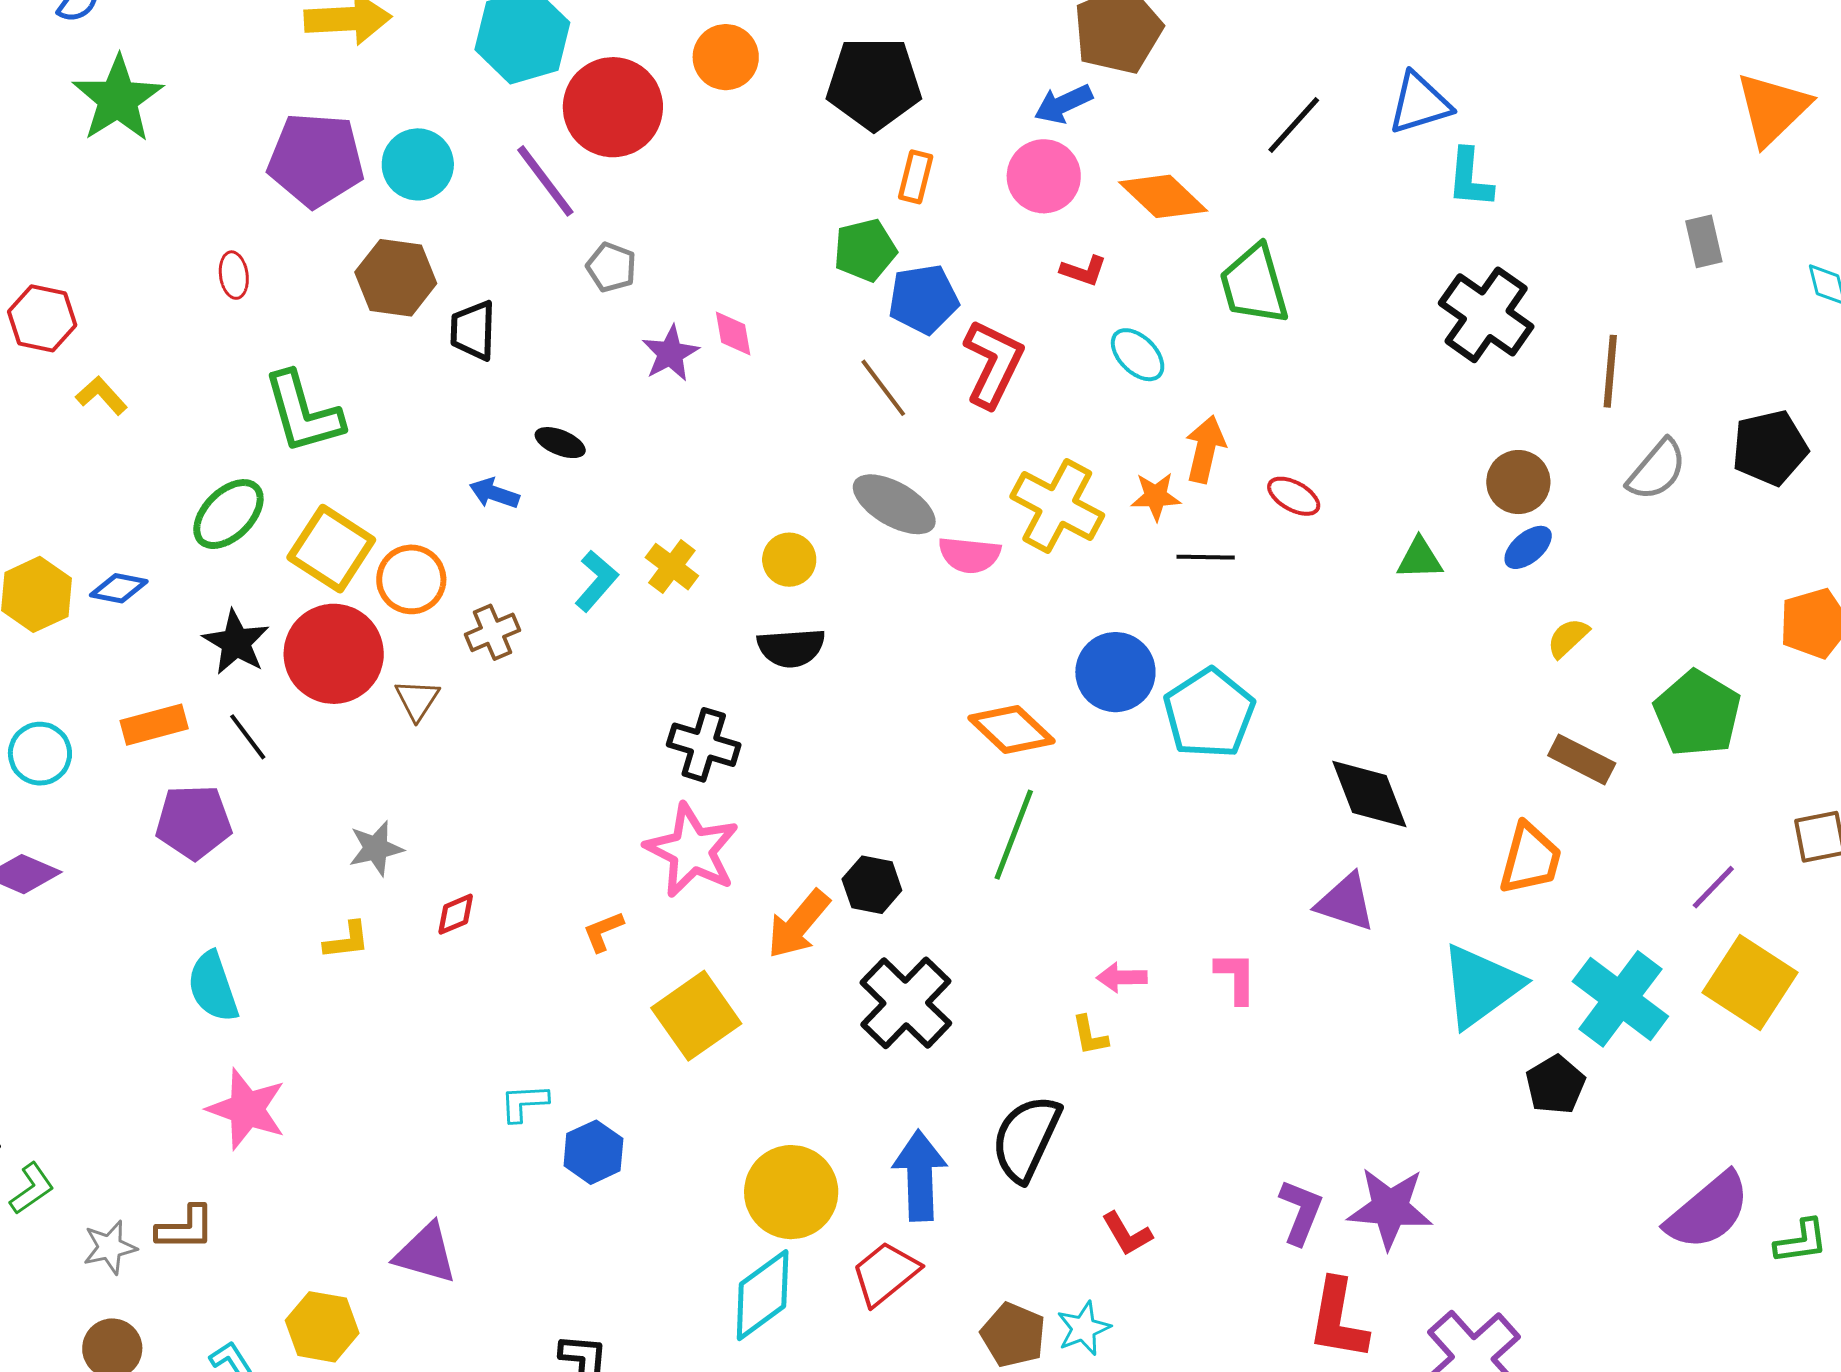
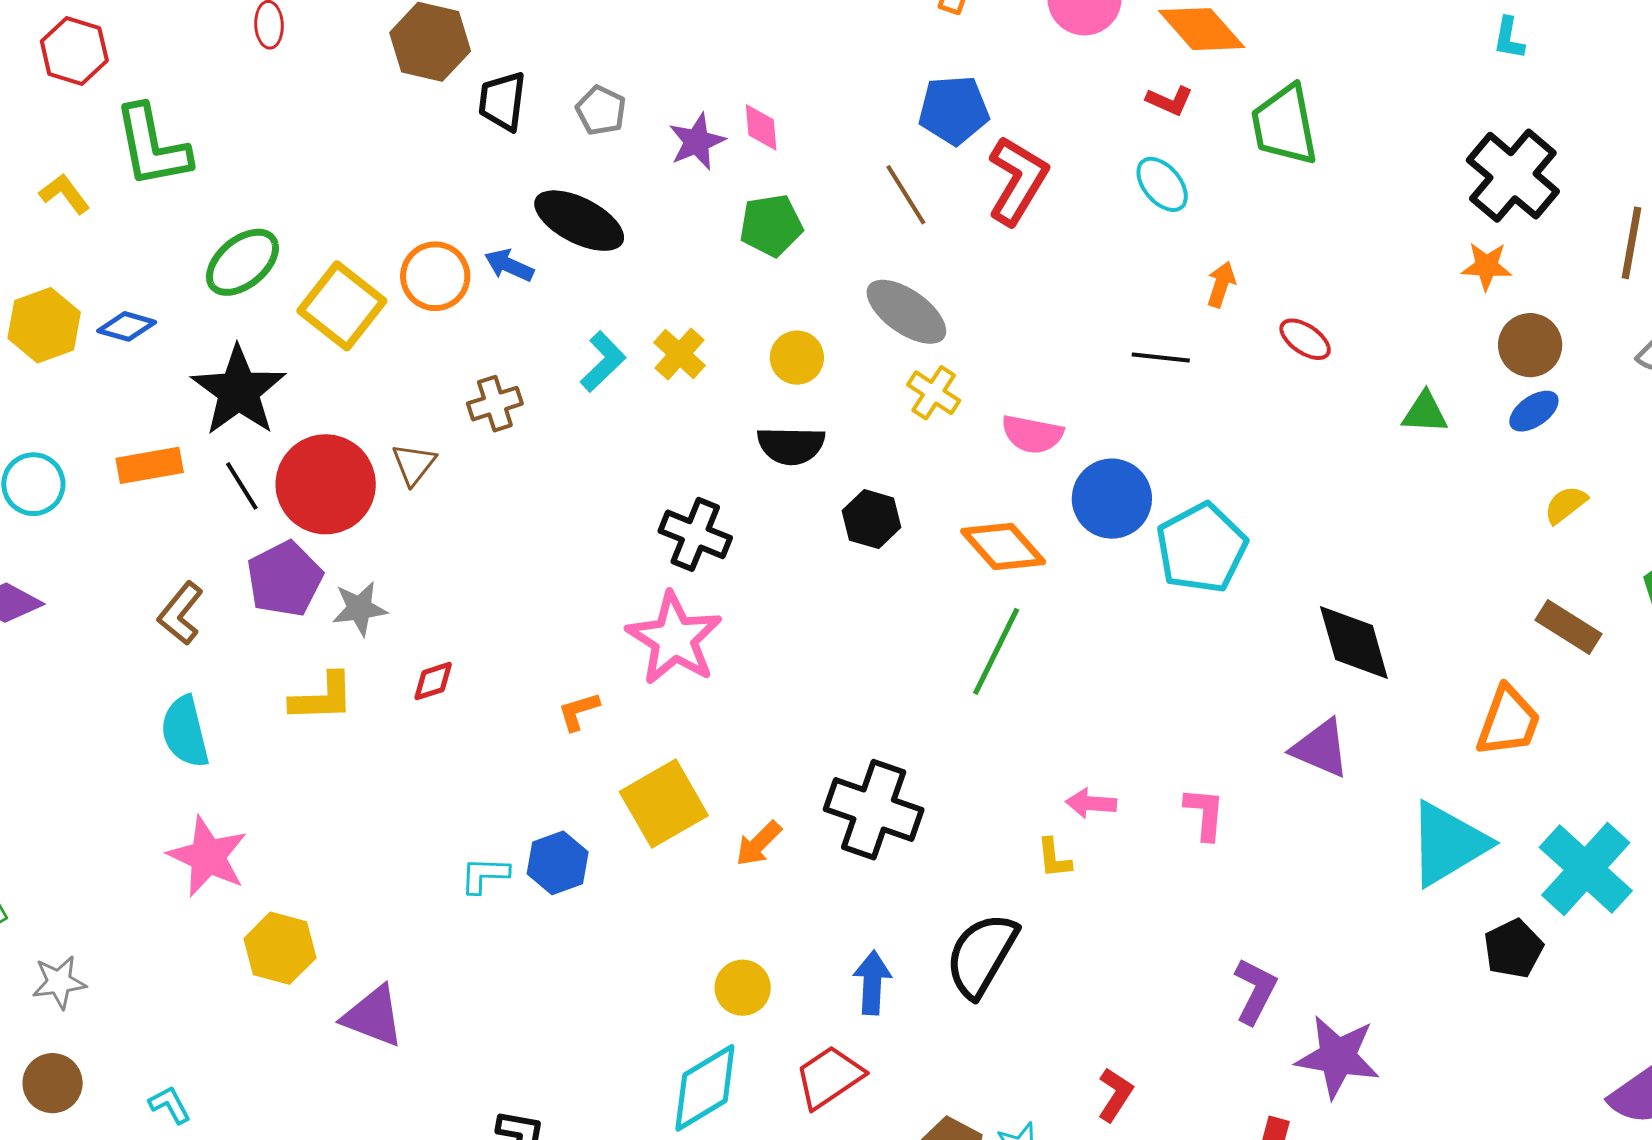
cyan L-shape: (1470, 178) -> (1509, 38), size x0.7
green pentagon: (865, 250) -> (771, 225), moved
gray pentagon: (611, 267) -> (601, 110), moved
red L-shape: (1083, 271) -> (1170, 101), moved
yellow L-shape: (102, 396) -> (65, 194), moved
green L-shape: (303, 413) -> (152, 146), moved
black ellipse: (560, 443) -> (579, 221), size x1.8
orange arrow: (1205, 449) -> (1221, 284), size x0.7
orange star: (1156, 496) -> (1487, 266), moved
yellow cross: (1057, 506) -> (934, 393), moved, size x0.6
pink semicircle: (969, 555) -> (1032, 434), moved
black line: (1206, 557) -> (1161, 358), moved
orange circle: (411, 579) -> (435, 276), moved
black star: (236, 642) -> (239, 391), size x1.4
red circle: (334, 654) -> (326, 484), moved
purple pentagon: (194, 822) -> (285, 579), moved, turned -30
black hexagon: (872, 885) -> (872, 519), moved
orange arrow: (798, 924) -> (759, 844), moved, size x0.7
yellow L-shape: (347, 940) -> (322, 698), size x1.4
black cross: (906, 1003) -> (874, 810), turned -30
blue hexagon: (593, 1152) -> (558, 863), moved
blue arrow: (920, 1176) -> (872, 983), size x0.7
yellow circle: (791, 1192) -> (743, 988), size x0.6
purple L-shape: (1301, 1212) -> (1255, 991), moved
brown L-shape: (186, 1228) -> (181, 613), moved, turned 124
red L-shape: (1127, 1234) -> (1115, 1095), moved, turned -122
yellow hexagon: (322, 1327) -> (280, 948), moved

